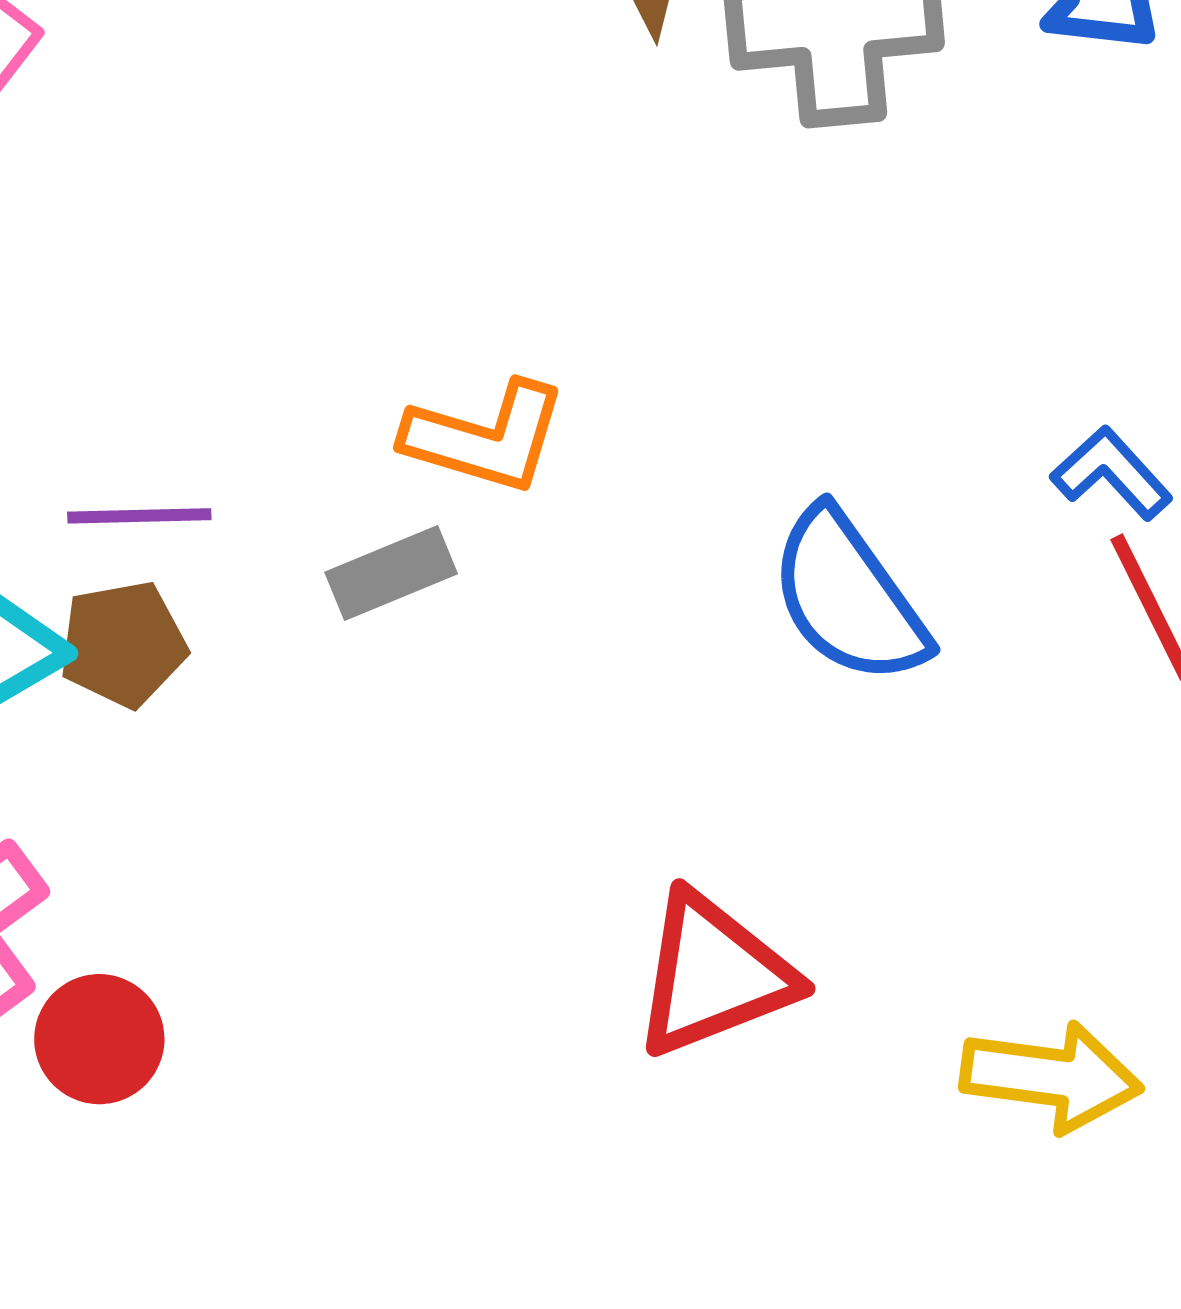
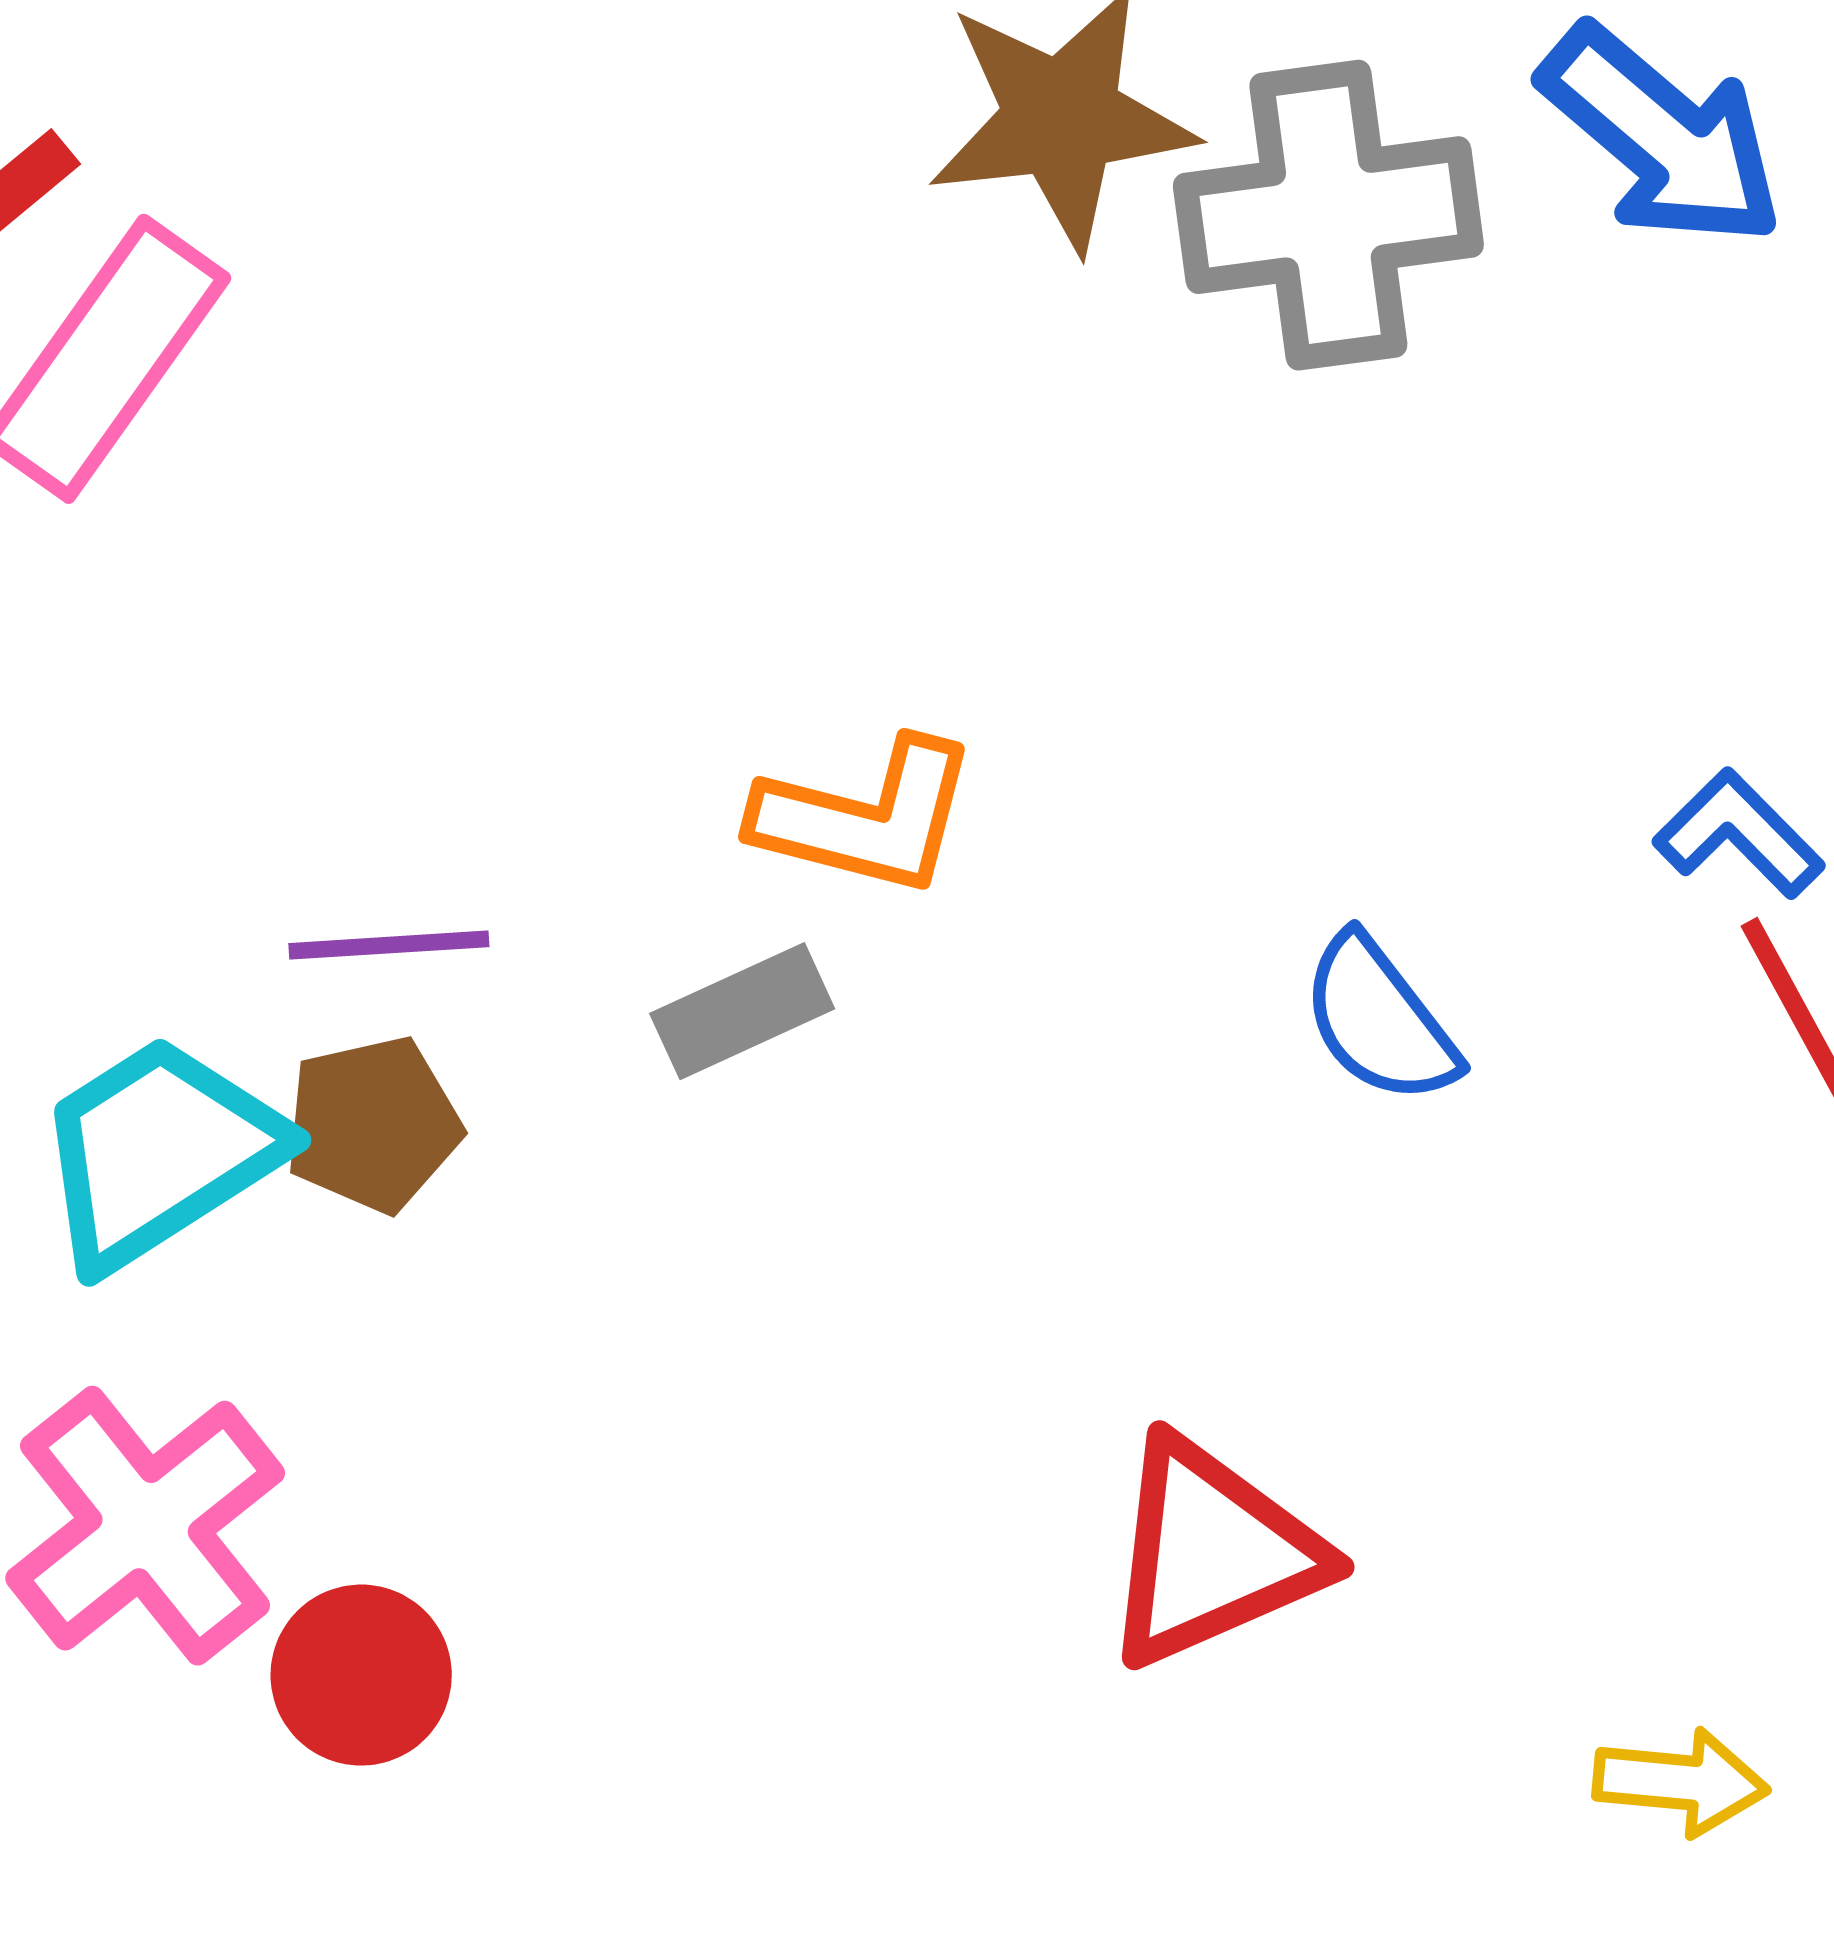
blue semicircle: (848, 597) -> (1379, 1020), size x0.7
yellow arrow: (1051, 1077) -> (1681, 1782), moved, size x0.7

